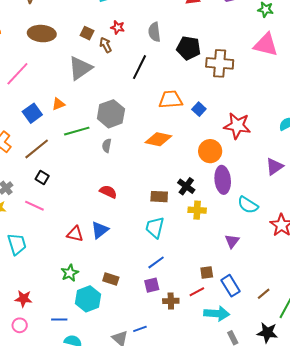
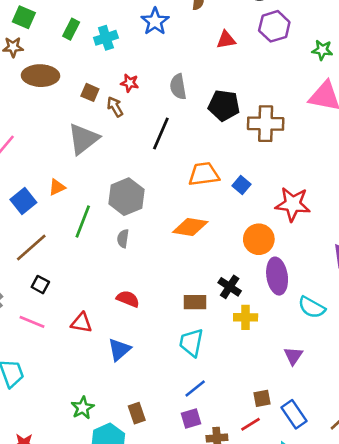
brown ellipse: (42, 34) -> (41, 76), moved
green line: (77, 131) -> (83, 221), turned -50
red triangle: (75, 234) -> (81, 323), moved
brown rectangle: (111, 279) -> (137, 413), turned 56

